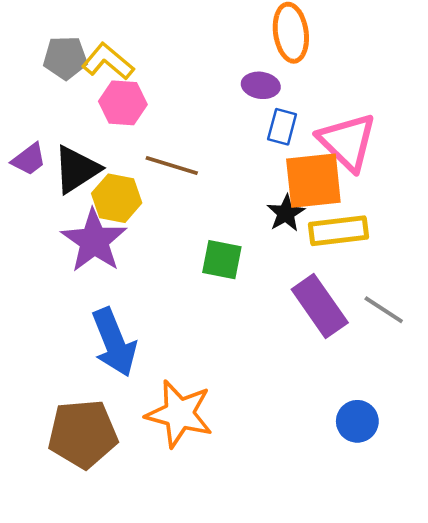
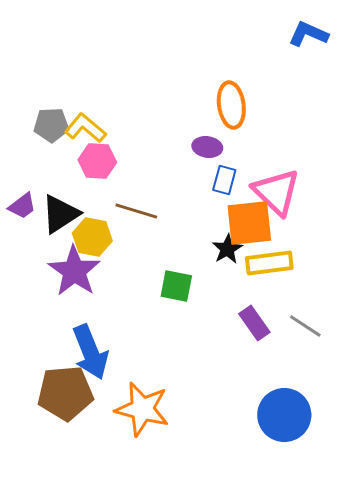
purple rectangle: (320, 306) -> (254, 323), size x0.7
blue circle: (357, 421) -> (284, 415), size x1.6
brown pentagon: (83, 434) -> (65, 393), moved

